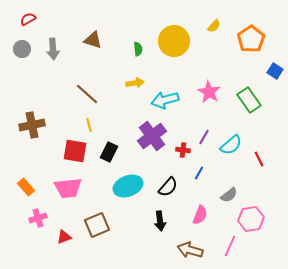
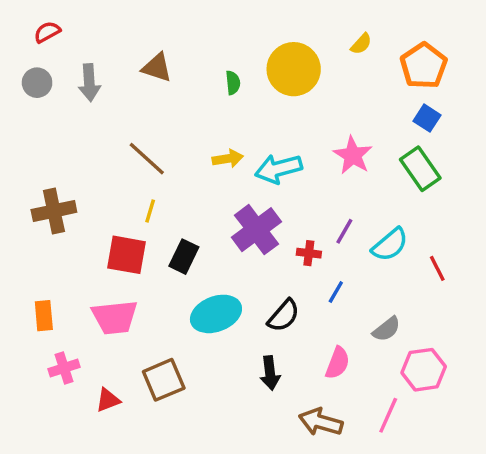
blue square: (275, 71) -> (427, 118), moved
yellow arrow: (135, 83) -> (228, 159), moved
yellow line: (89, 125) -> (150, 211), turned 32
orange rectangle: (26, 187) -> (44, 316), turned 36

